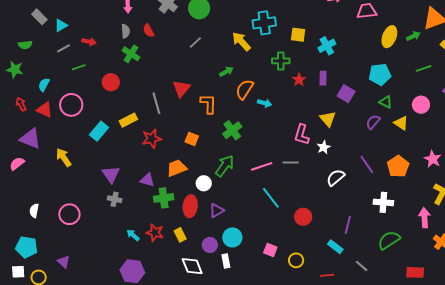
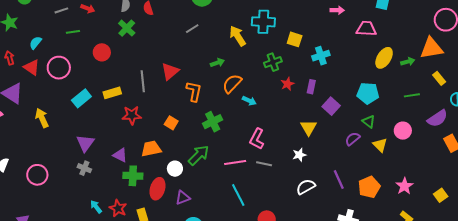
green cross: (281, 61) -> (273, 62), turned -30
pink L-shape: (302, 135) -> (257, 139), moved

